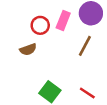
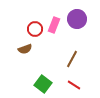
brown line: (85, 46) -> (72, 59), moved

